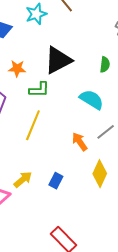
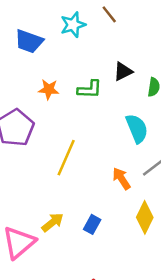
black triangle: (58, 60) -> (123, 71), moved, size x0.6
green L-shape: (39, 90) -> (90, 89), moved
cyan semicircle: (92, 100) -> (137, 128), turned 35

